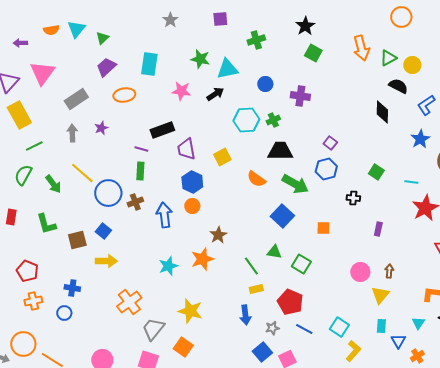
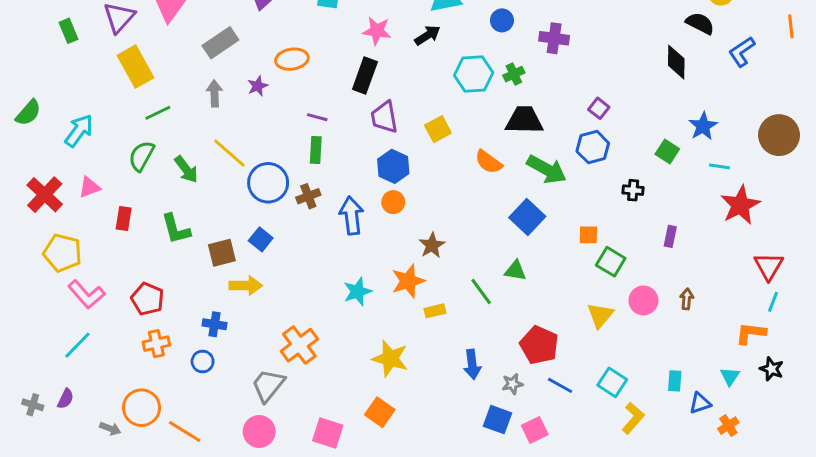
orange ellipse: (124, 95) -> (292, 59), moved
black rectangle: (162, 130) -> (365, 76), moved, turned -50
blue star: (420, 139) -> (703, 126), moved
yellow arrow: (106, 261) -> (246, 286), moved
green square: (301, 264) -> (611, 262), moved
yellow rectangle: (256, 289) -> (435, 311), moved
yellow triangle: (380, 295) -> (600, 315), moved
gray trapezoid: (153, 329) -> (268, 385), moved
blue triangle: (398, 341) -> (700, 403), turned 42
blue square: (262, 352) -> (497, 420), turned -30

